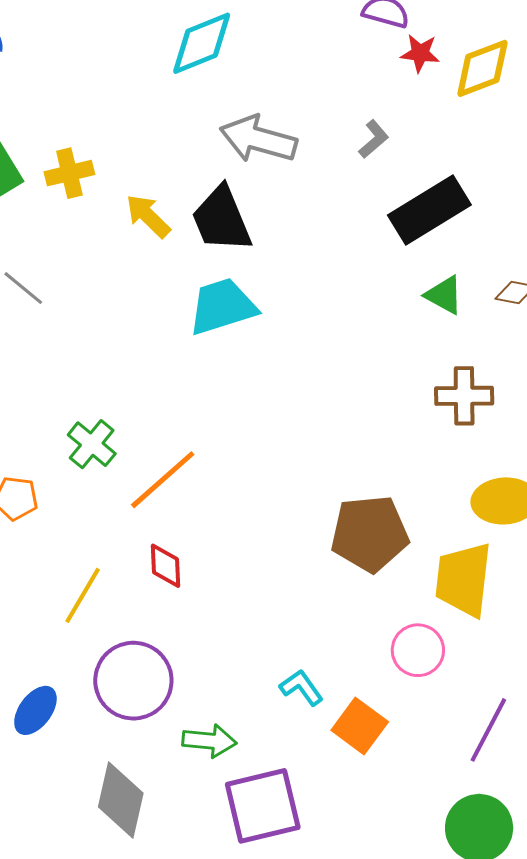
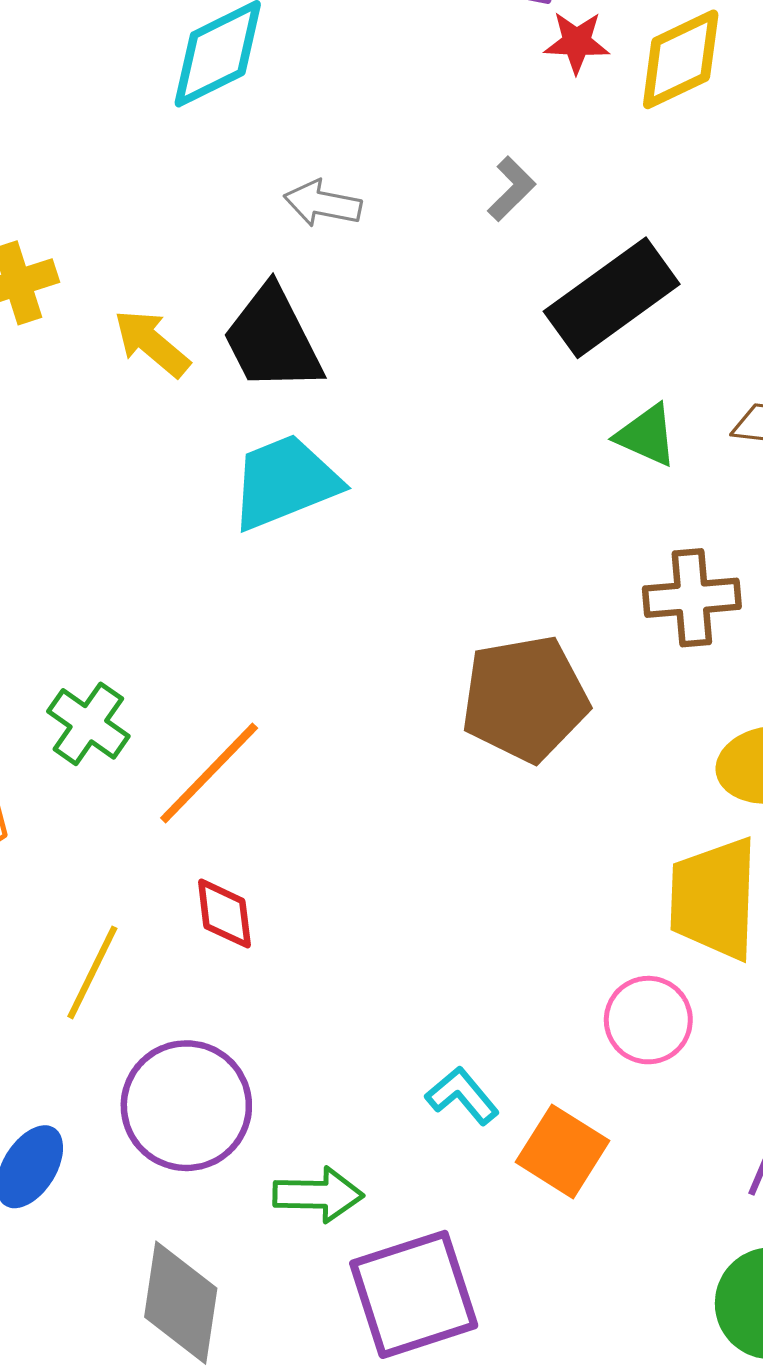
gray arrow: (258, 139) -> (323, 203), size x0.6
brown pentagon: (370, 534) -> (525, 699), moved

